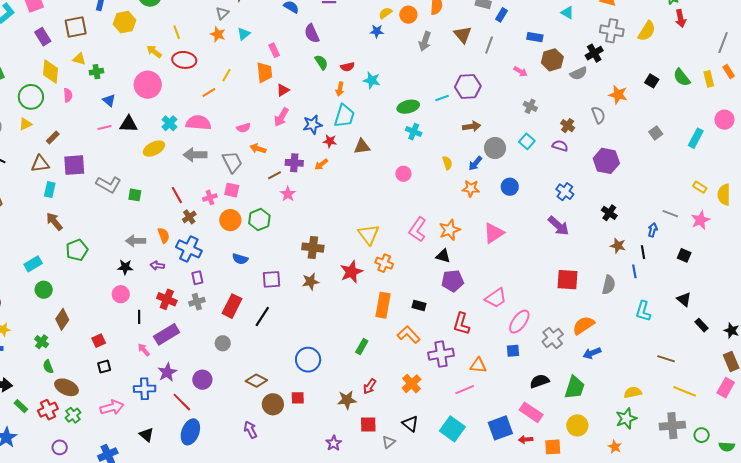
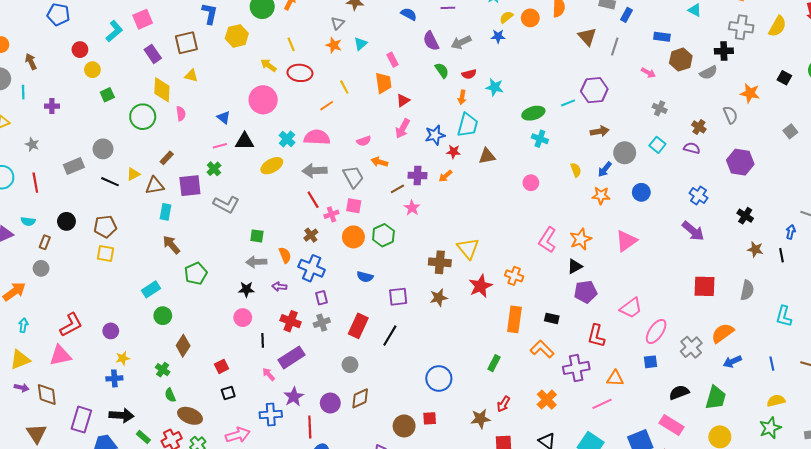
gray arrow: (425, 41) -> (461, 42), moved, turned 48
black cross: (594, 53) -> (724, 51), turned 30
green cross: (96, 72) -> (214, 169), moved, turned -32
yellow line: (227, 75) -> (344, 87), turned -56
yellow triangle: (25, 124) -> (133, 174), moved
green square: (135, 195) -> (257, 236), moved
red line: (177, 195) -> (313, 200), moved
yellow triangle: (369, 234) -> (468, 248), moved
black triangle: (443, 256) -> (575, 266), turned -42
blue line: (634, 271) -> (772, 364), moved
brown diamond: (256, 381) -> (360, 398), moved, turned -50
red line: (182, 402) -> (310, 427), turned 45

